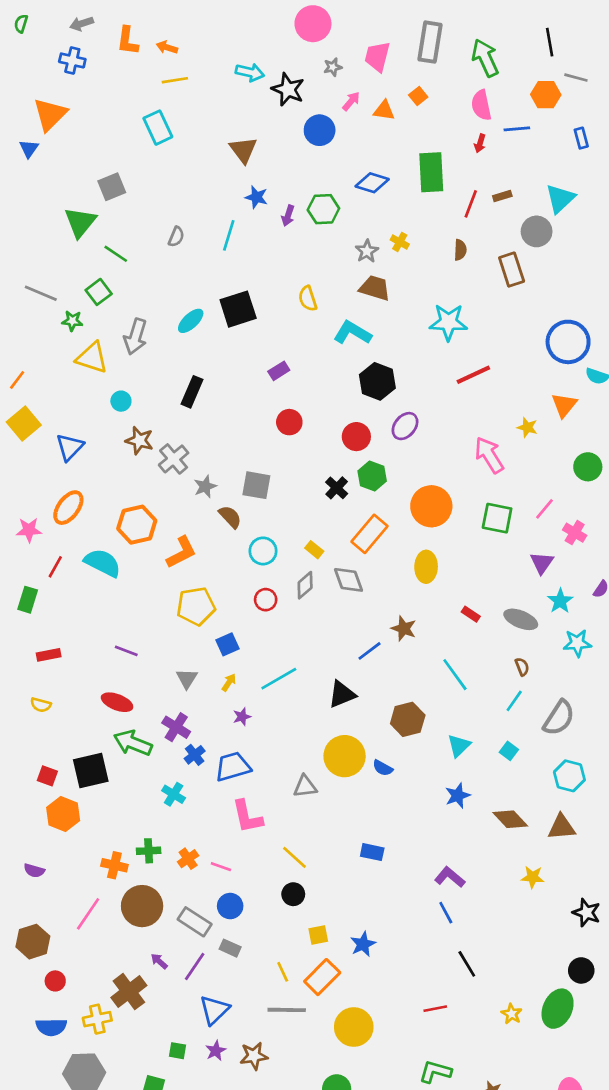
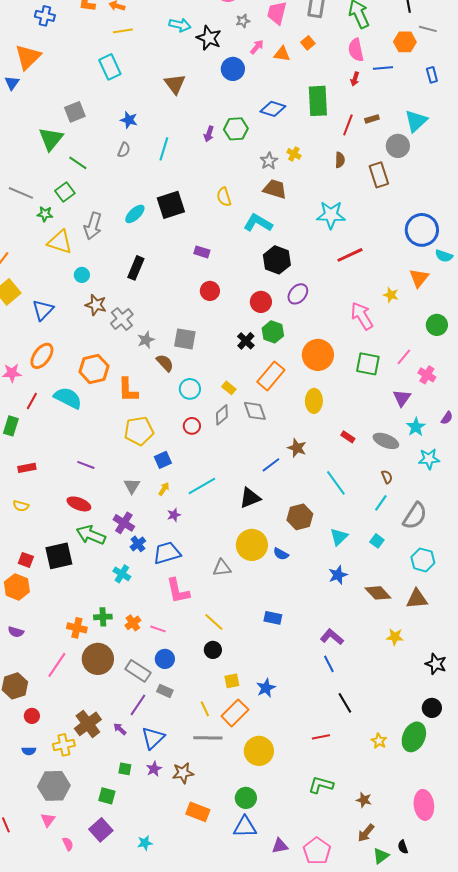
blue star: (256, 197) -> (129, 120), moved
purple rectangle: (279, 371) -> (202, 252), turned 49
orange L-shape: (181, 552) -> (128, 390), turned 116
orange hexagon: (63, 814) -> (17, 587), moved
purple arrow: (159, 961) -> (120, 729), moved
blue semicircle: (51, 1027) -> (29, 751), size x0.6

